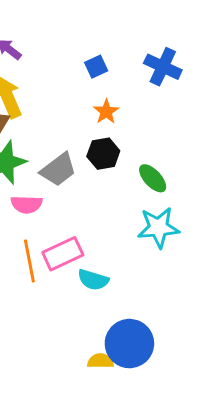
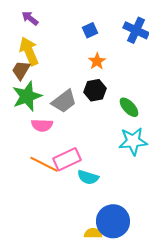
orange line: (29, 261) -> (44, 164), turned -52

